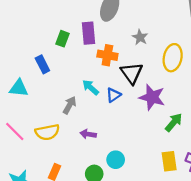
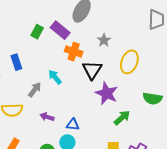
purple rectangle: (88, 33) -> (60, 30), turned -54
blue rectangle: (42, 64) -> (16, 62), moved
blue triangle: (113, 95) -> (73, 125), moved, turned 32

